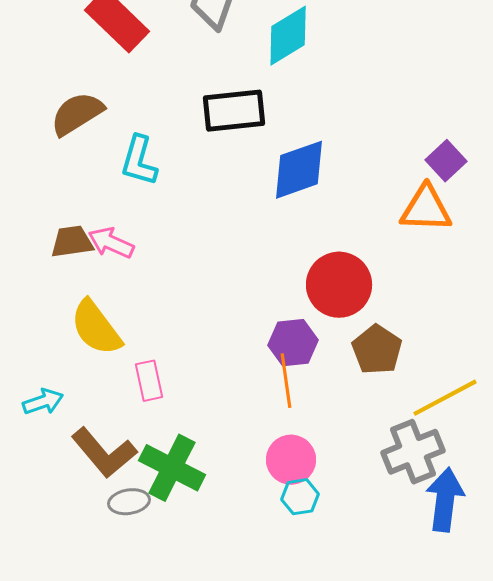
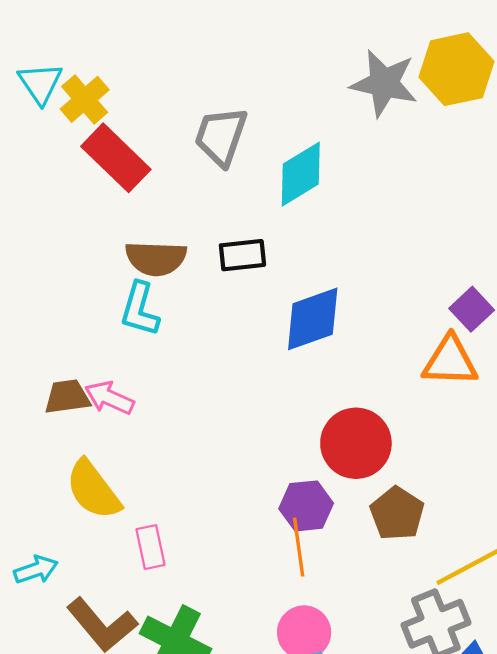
black rectangle: (234, 111) -> (242, 255), size x0.7
brown semicircle: (77, 114) -> (156, 258), moved, turned -146

